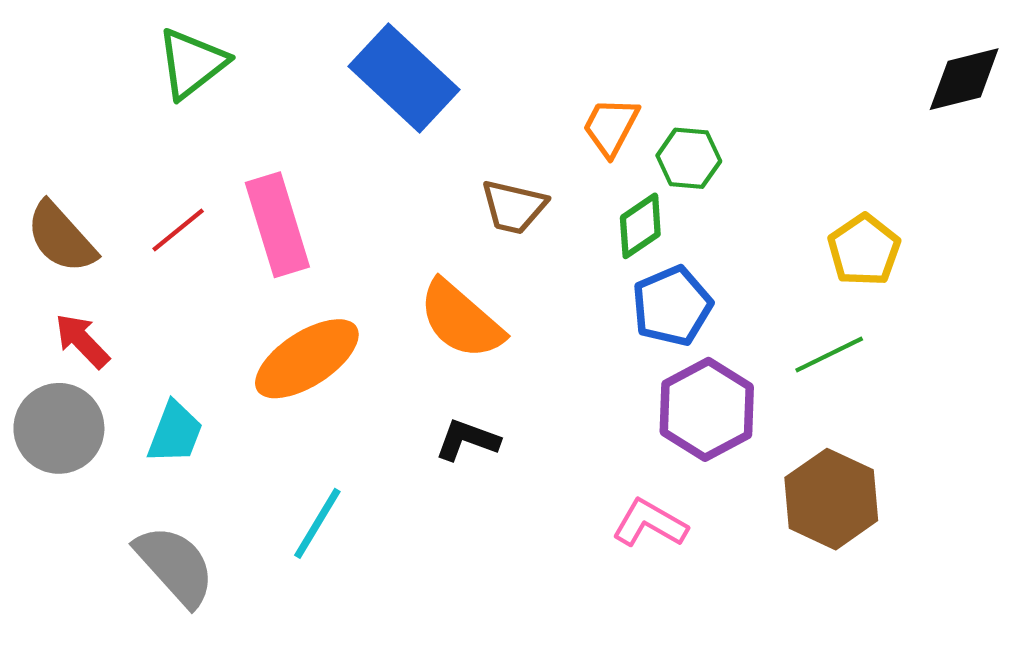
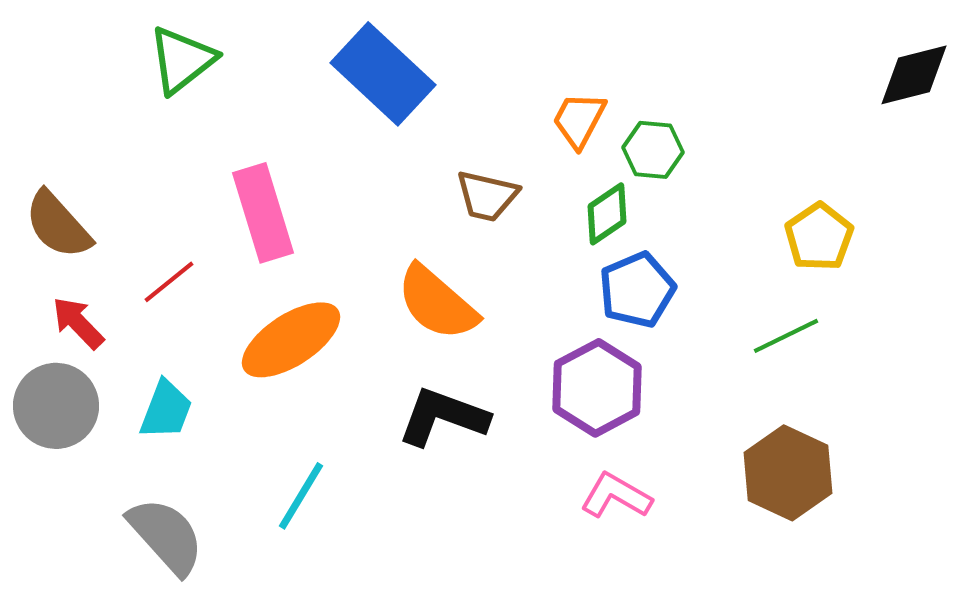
red line: (178, 230) -> (169, 282), moved
purple hexagon: (707, 409) -> (597, 388), moved
black L-shape: (467, 440) -> (443, 417), size x1.5

